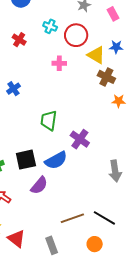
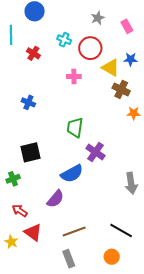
blue cross: (13, 89) -> (28, 102), turned -32
green trapezoid: (49, 120) -> (75, 127), moved
black square: (26, 160) -> (30, 152), moved
brown line: (72, 218) -> (74, 231), moved
red triangle: (17, 239) -> (33, 232), moved

